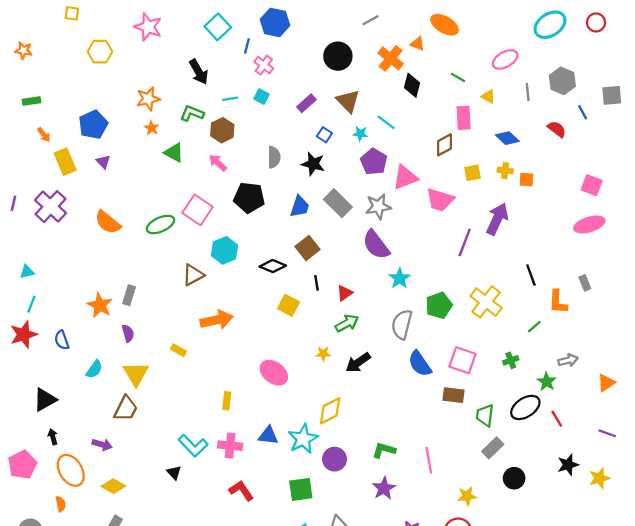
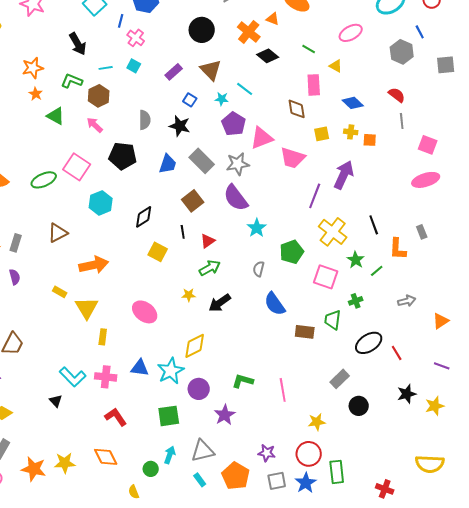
black diamond: (412, 85) -> (268, 56), turned -65
gray line: (528, 92) -> (402, 121), moved
blue line: (583, 112) -> (420, 32), moved
brown diamond: (445, 145) -> (297, 109), turned -70
brown square: (308, 248) -> (193, 201), moved
black diamond: (273, 266) -> (144, 217), turned -55
brown triangle: (193, 275) -> (58, 233), moved
yellow cross: (486, 302) -> (333, 232), moved
gray semicircle: (402, 324) -> (259, 269), size x0.6
pink square: (462, 360) -> (326, 277), moved
yellow triangle: (136, 374) -> (87, 308), moved
green star: (547, 382) -> (356, 260), moved
green trapezoid: (485, 415) -> (333, 320), moved
purple star: (384, 488) -> (225, 415), moved

